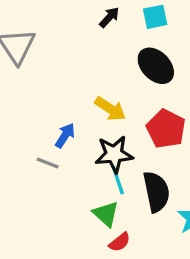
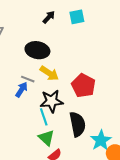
black ellipse: (156, 66) -> (37, 50), moved, turned -35
gray line: (48, 163) -> (28, 79), moved
cyan line: (118, 180) -> (44, 117), moved

